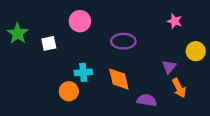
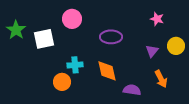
white square: (49, 43) -> (44, 39), size x1.5
purple triangle: (169, 67) -> (152, 51), moved

